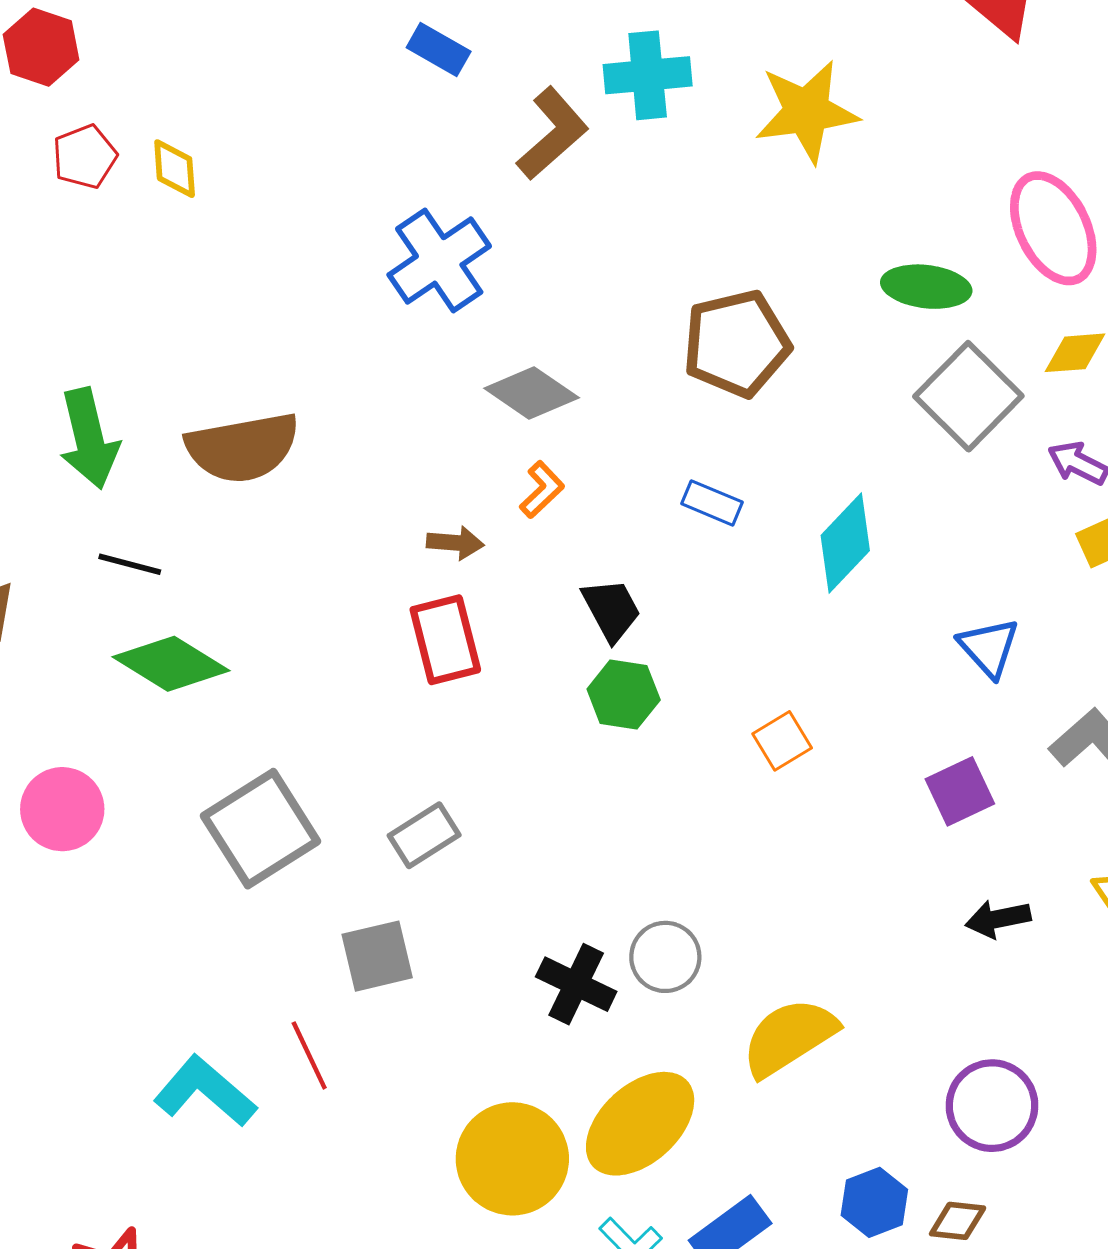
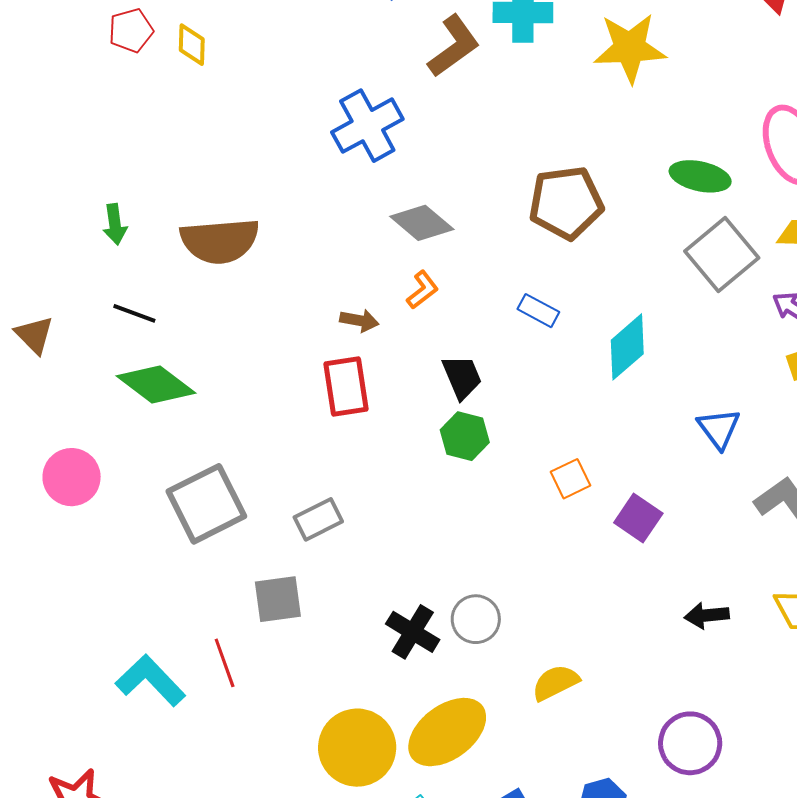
green arrow: (89, 438) -> (115, 224), size x0.6
purple square: (960, 791) -> (638, 518), moved, turned -36
yellow semicircle: (789, 1037) -> (555, 683), size x0.7

